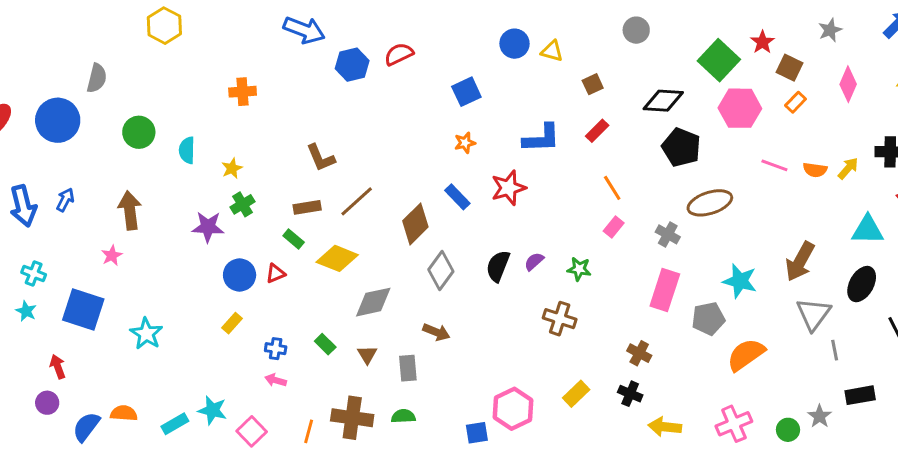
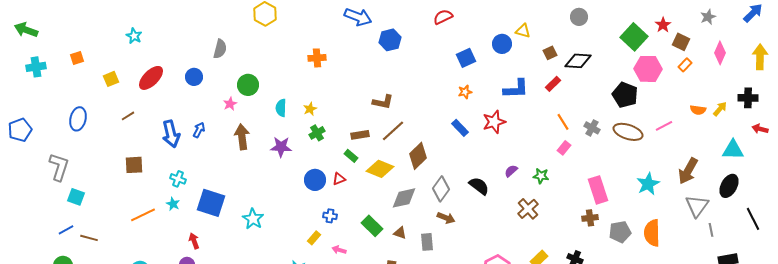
blue circle: (515, 44) -> (502, 44), moved
red semicircle: (399, 54) -> (443, 17), moved
black diamond: (663, 101) -> (578, 61), moved
blue circle: (58, 120) -> (194, 77), size x0.6
black pentagon: (681, 147) -> (625, 95), moved
cyan semicircle: (187, 150) -> (281, 108), moved
brown L-shape: (321, 158) -> (383, 102), moved, turned -55
pink line: (774, 165) -> (664, 126), moved, turned -48
brown ellipse: (710, 203) -> (628, 132), turned 36
brown diamond: (415, 224) -> (418, 156), moved
purple star: (208, 227) -> (281, 147), moved
gray cross: (668, 234) -> (592, 128), moved
pink star: (112, 255) -> (230, 104), moved
black semicircle: (498, 266) -> (479, 186), moved, turned 105
gray diamond: (441, 270) -> (441, 189), moved
cyan star: (740, 281) -> (648, 184), turned 30
pink rectangle: (665, 290) -> (598, 190), turned -36
brown cross: (560, 319) -> (528, 209), turned 30
gray pentagon: (708, 319) -> (620, 232), moved
yellow rectangle: (232, 323) -> (314, 238), moved
green rectangle: (325, 344) -> (372, 226), size x1.5
blue cross: (276, 349) -> (330, 216), moved
brown cross: (639, 353) -> (590, 218), moved, turned -35
brown triangle: (367, 355) -> (400, 233), turned -40
orange semicircle: (746, 355) -> (652, 233), turned -56

